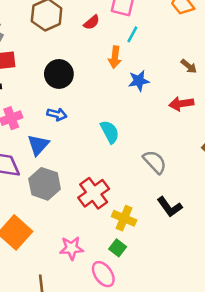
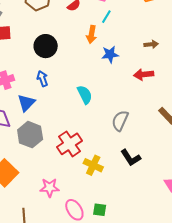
brown arrow: (189, 66) -> (151, 44), turned -48
blue arrow: (57, 114) -> (42, 79), turned -126
gray semicircle: (155, 162) -> (120, 121), turned -115
green square: (118, 248) -> (100, 210), moved, turned -32

